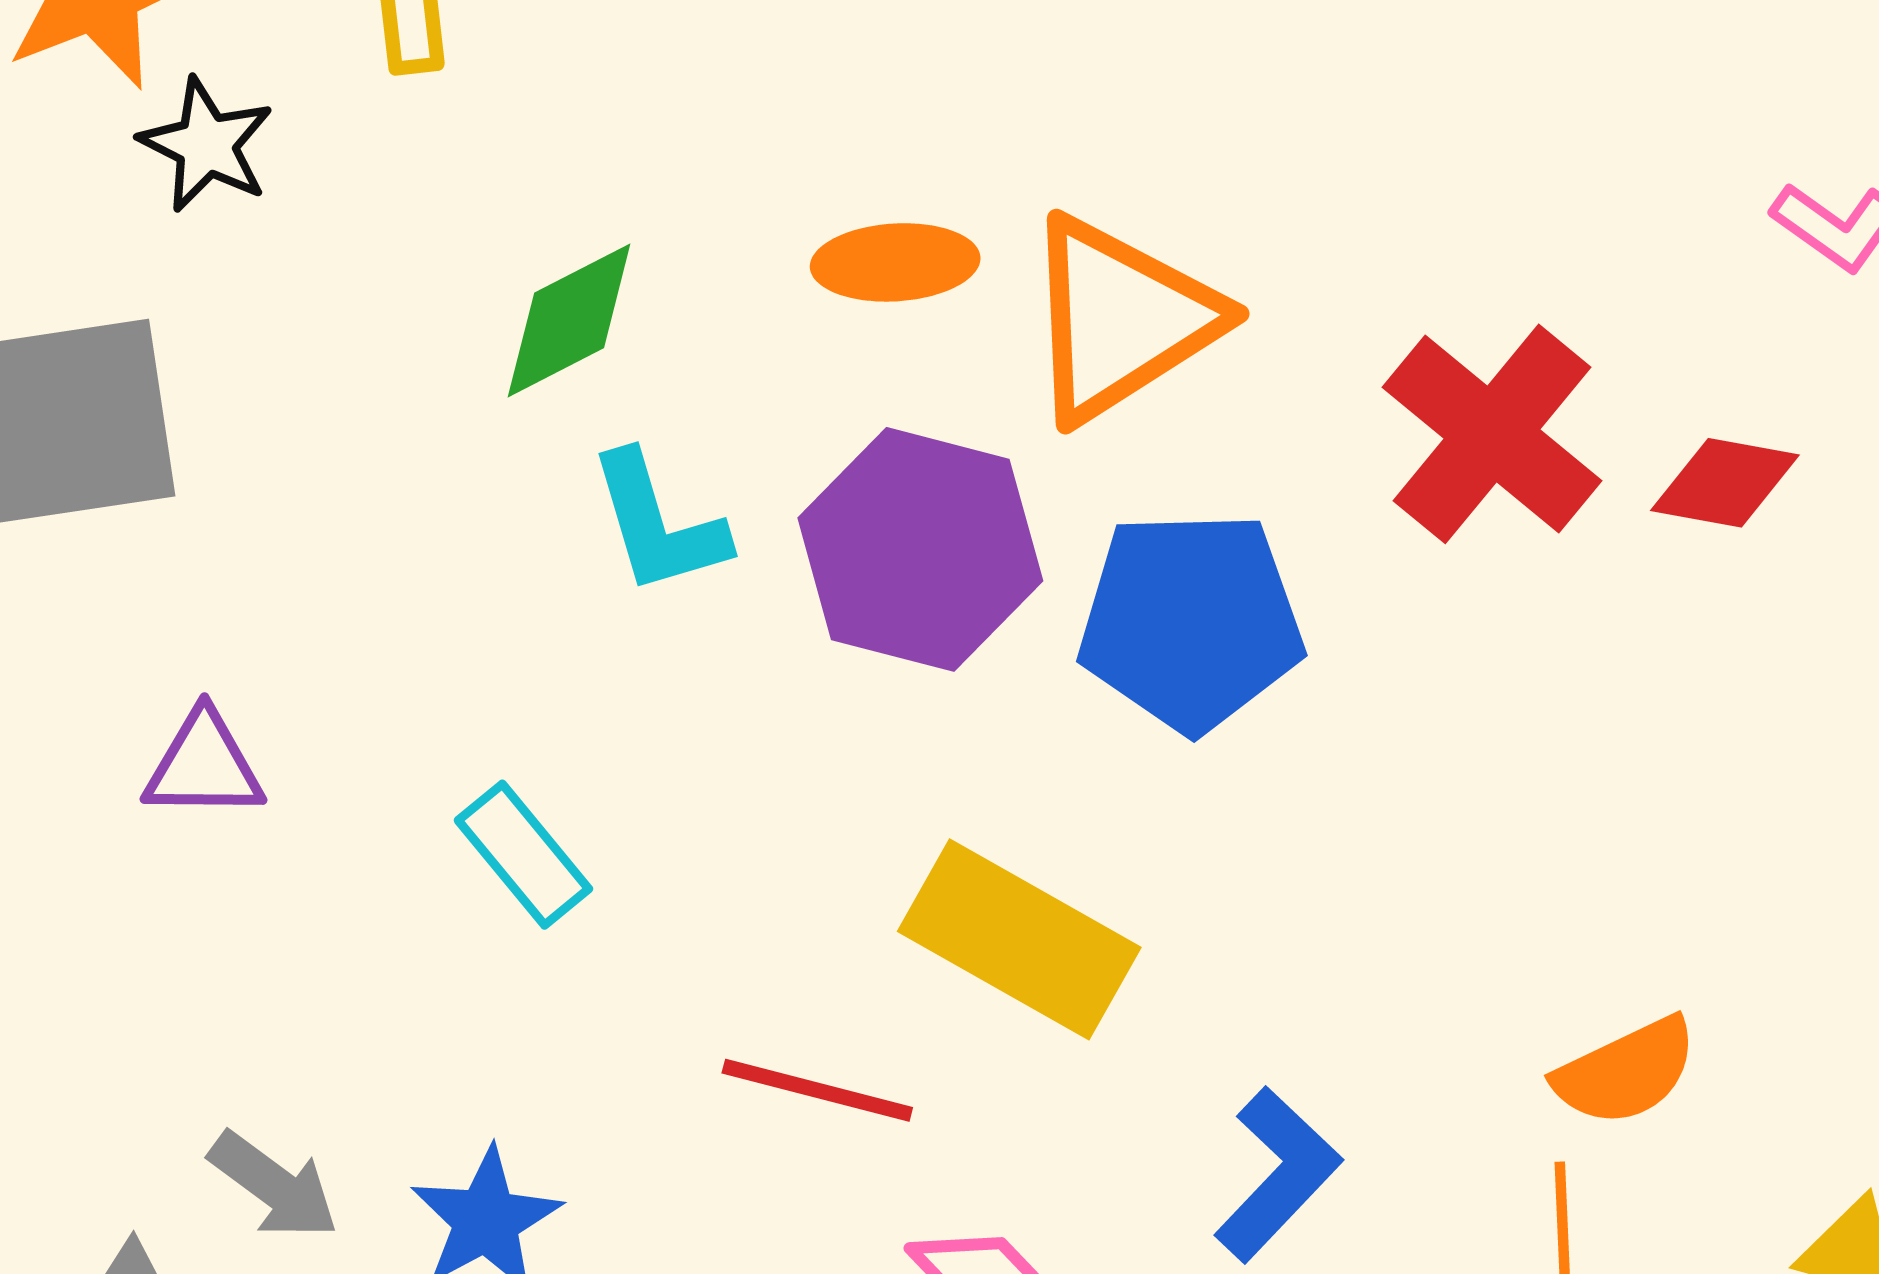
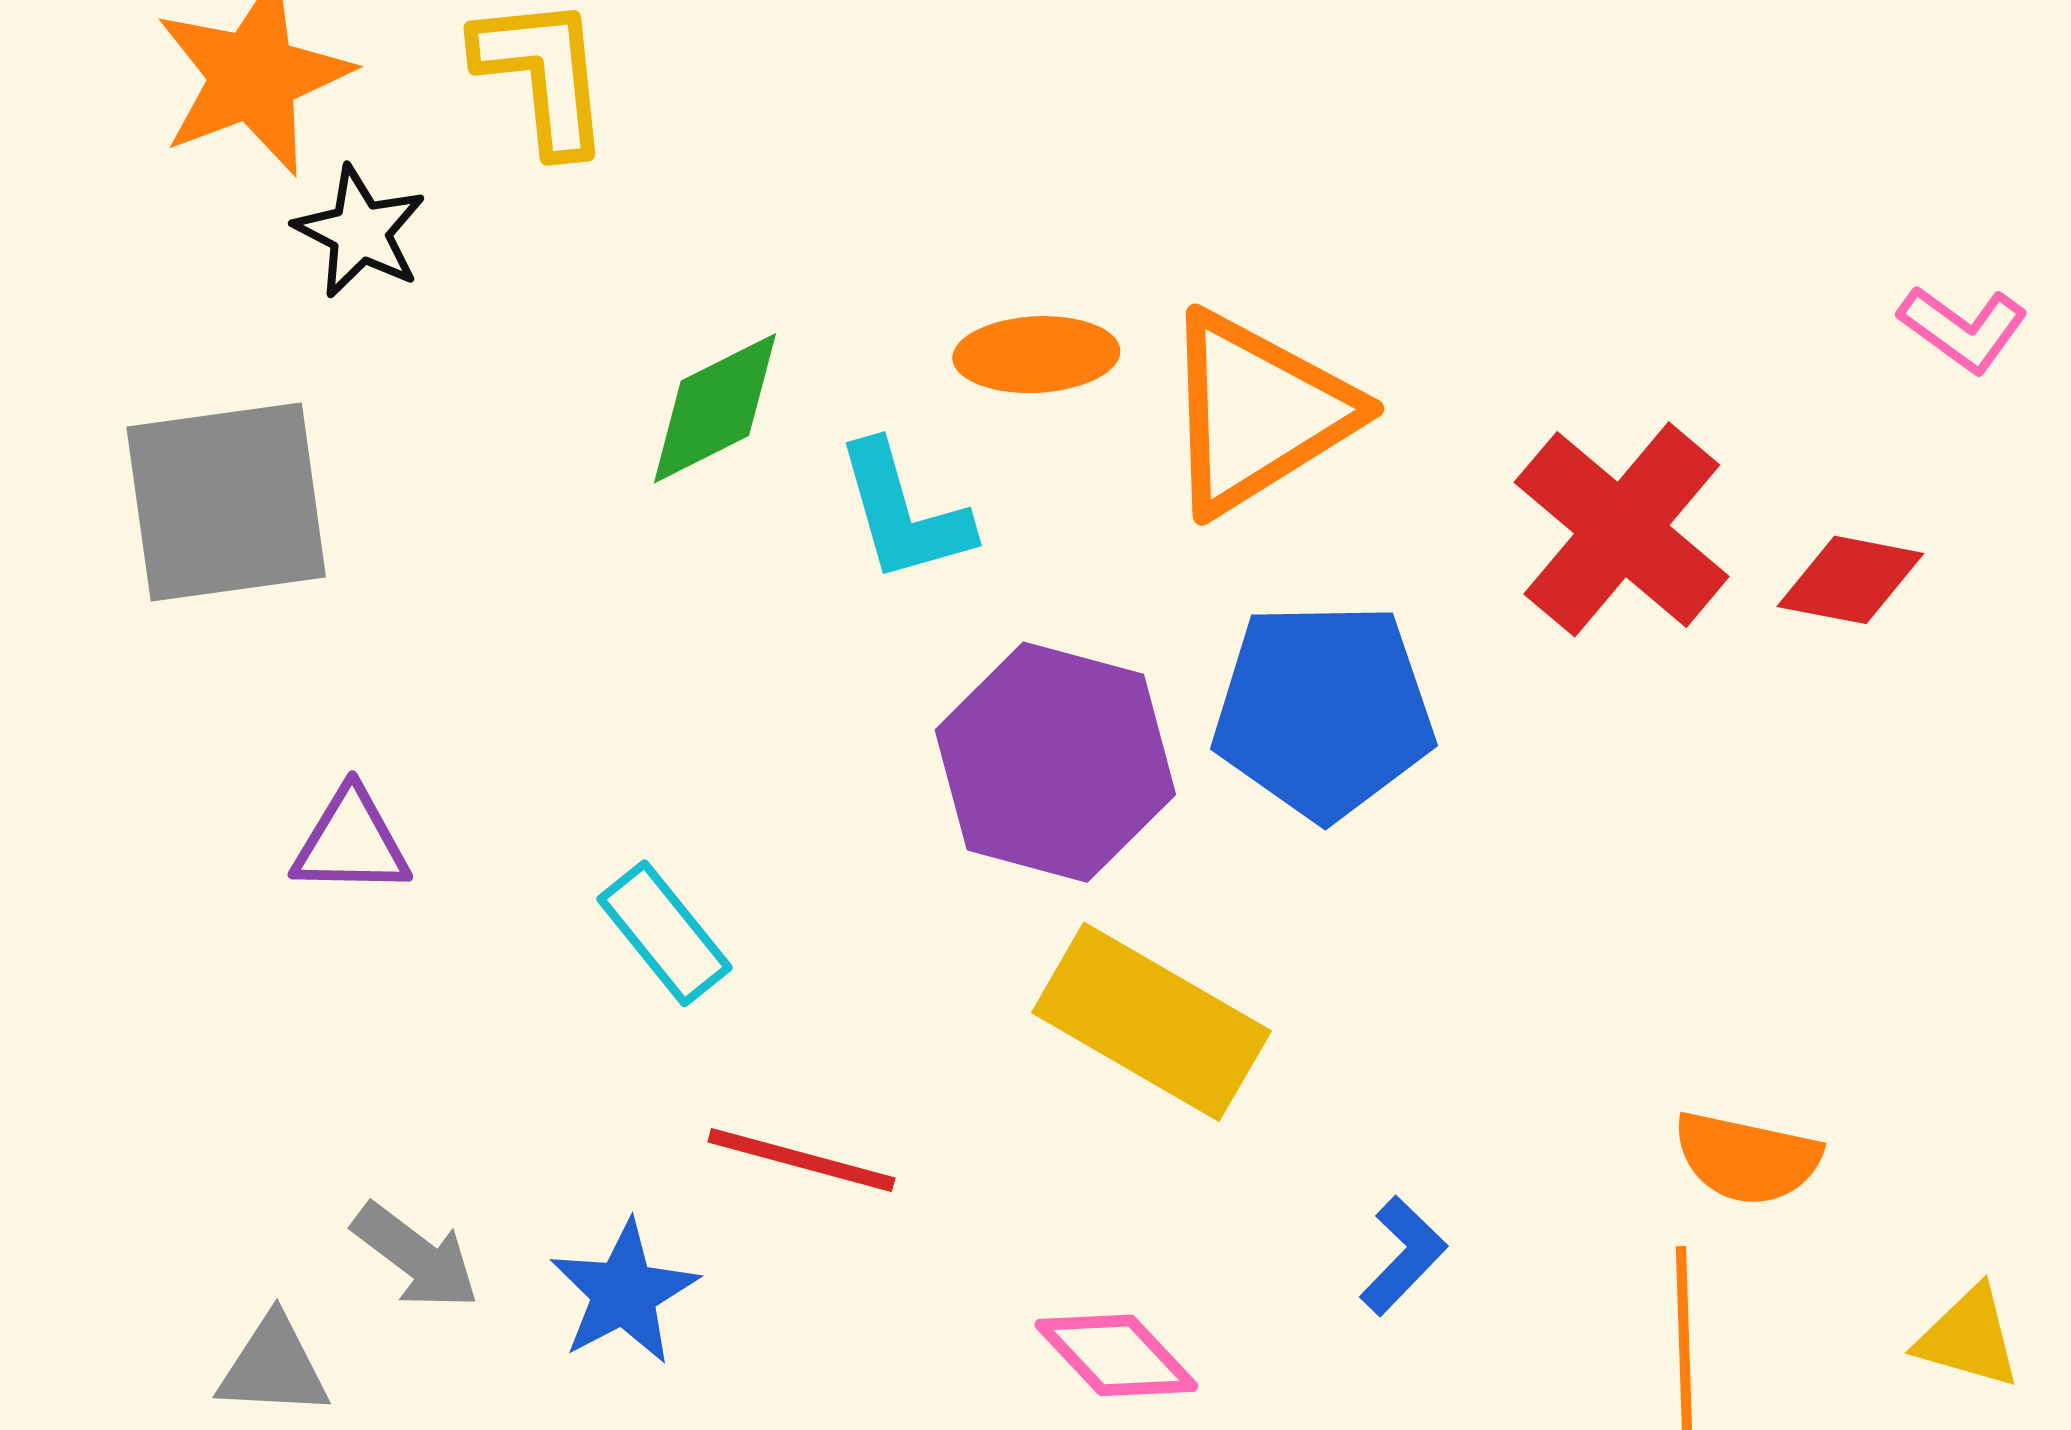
cyan L-shape: (658, 524) -> (904, 513), moved
purple hexagon: (920, 549) -> (1055, 762), moved
orange semicircle: (1626, 1072) -> (1747, 1158), turned 37
red line: (817, 1090) -> (801, 1160), moved
blue L-shape: (1278, 1174) -> (1403, 1256), size x0.7

